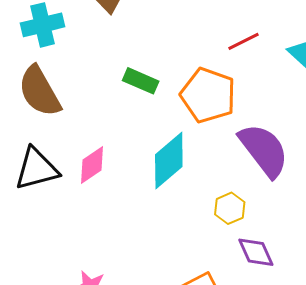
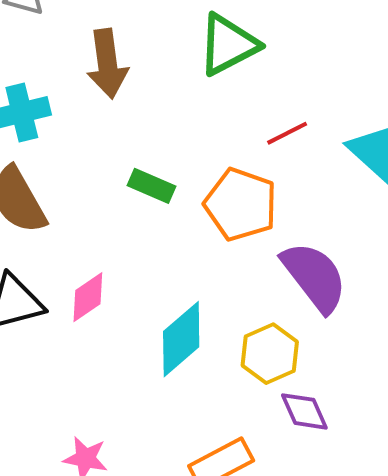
cyan diamond: (169, 161) -> (181, 339), moved
yellow hexagon: (230, 208) -> (270, 354), size x1.4

